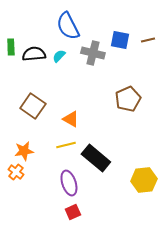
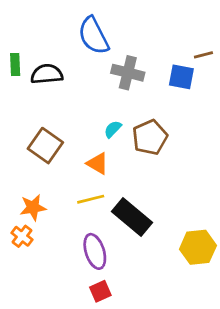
blue square: (120, 40) -> (181, 77), moved
cyan semicircle: (59, 56) -> (113, 129), moved
brown pentagon: (128, 99) -> (150, 137), moved

